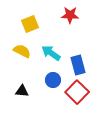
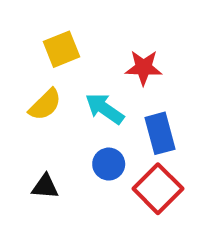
red star: (70, 15) -> (144, 68), moved
yellow semicircle: (22, 51) -> (45, 105), turned 108

